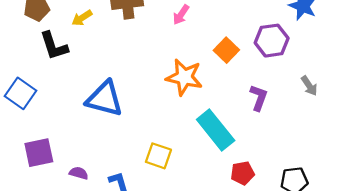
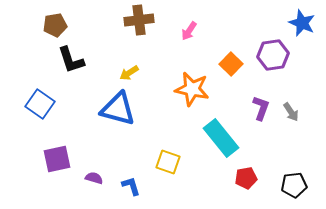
yellow arrow: (82, 18) -> (129, 73), moved
gray arrow: (309, 86) -> (291, 112), moved

